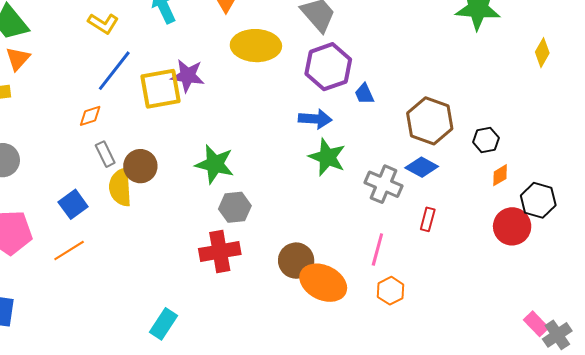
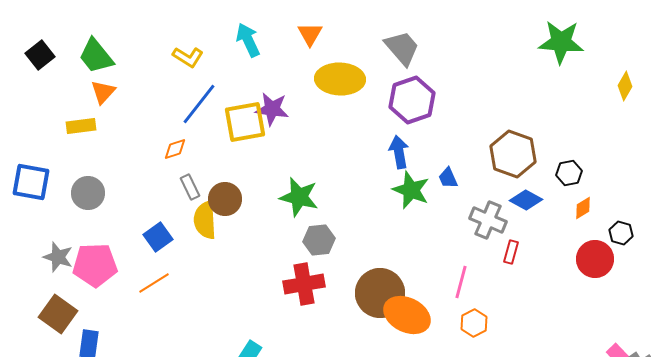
blue trapezoid: (364, 94) -> (448, 178), moved
blue arrow: (315, 119) -> (399, 152), turned -104
blue diamond: (422, 167) -> (526, 200), moved
gray cross: (383, 184) -> (488, 220), moved
black hexagon: (538, 200) -> (621, 233), size x0.7
brown circle: (296, 261) -> (380, 293), size x1.4

